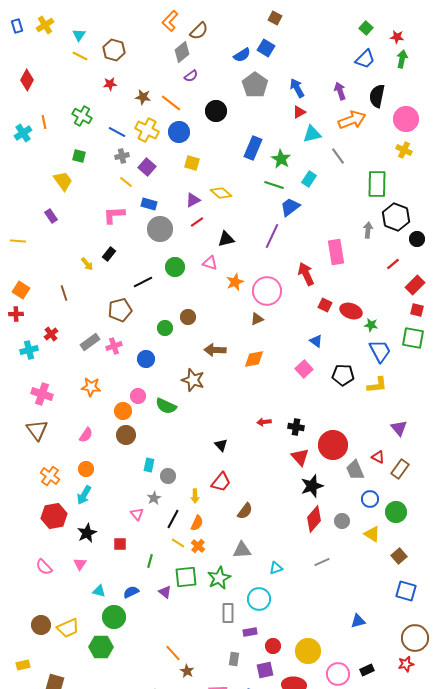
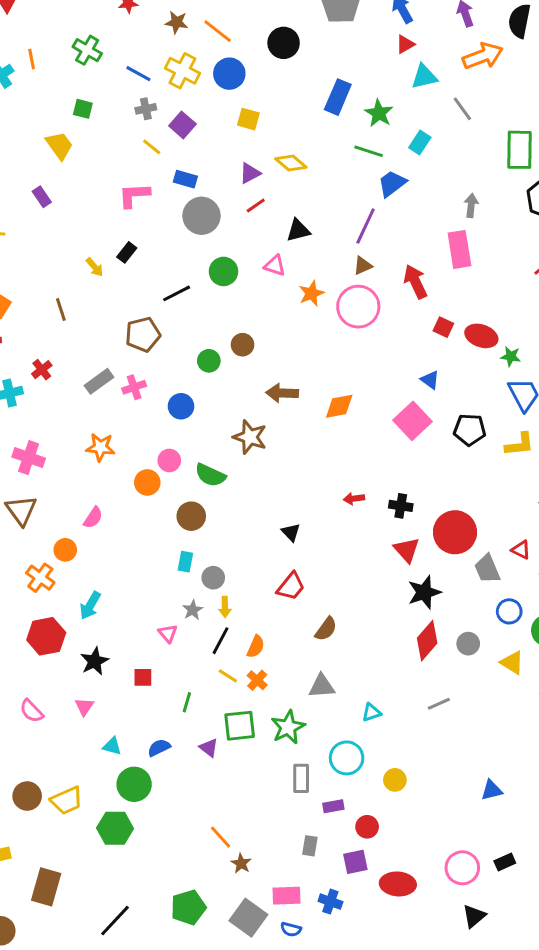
gray arrow: (368, 230) -> (471, 206), moved
brown triangle: (257, 319) -> (363, 266), moved
pink square: (304, 369) -> (412, 421), size x1.4
brown circle: (126, 435) -> (191, 516), moved
orange circle: (86, 469) -> (65, 550), moved
yellow arrow: (195, 496) -> (225, 607), moved
yellow circle: (308, 651) -> (395, 780), moved, size x0.6

